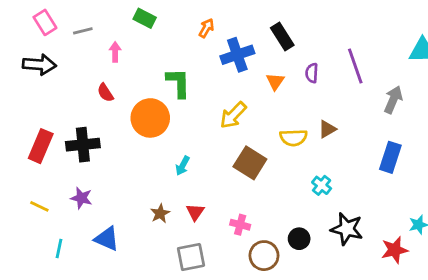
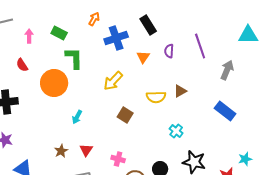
green rectangle: (145, 18) -> (59, 33), moved
blue rectangle: (390, 157) -> (225, 111), turned -70
brown square: (250, 163) -> (125, 115), size x0.7

